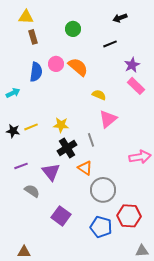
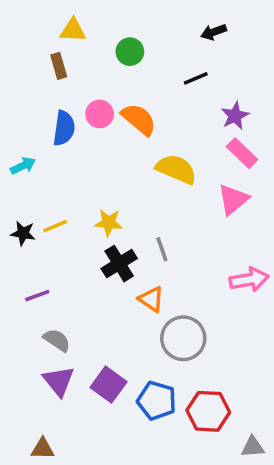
yellow triangle: (26, 17) -> (73, 30), moved
yellow semicircle: (99, 95) -> (176, 169), size x1.6
pink triangle: (108, 119) -> (233, 199), moved
purple triangle: (51, 172) -> (59, 381), moved
red hexagon: (129, 216) -> (208, 411), moved
blue pentagon: (101, 227) -> (157, 401), moved

